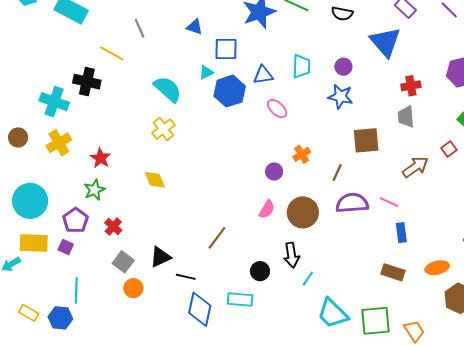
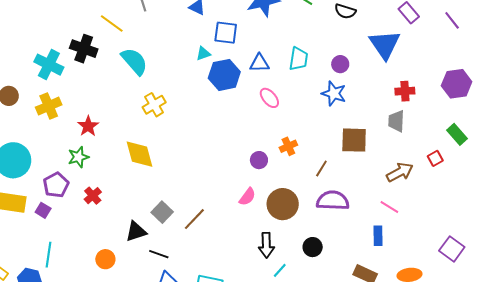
cyan semicircle: (168, 89) -> (134, 61), moved
yellow diamond: (155, 180) -> (140, 154), size x1.4
pink line: (389, 202) -> (389, 207), moved
gray square: (123, 262) -> (162, 212), moved
black circle: (260, 271) -> (313, 247), moved

